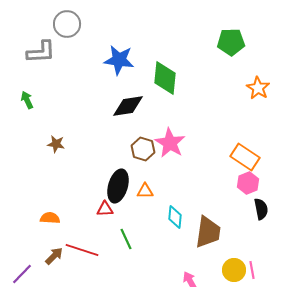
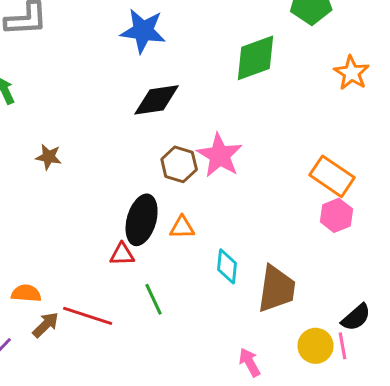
green diamond: (165, 78) -> (256, 58), moved, turned 64
black semicircle: (261, 209) -> (356, 317), moved, turned 60
orange semicircle: (50, 218) -> (26, 293), moved

